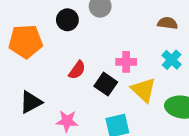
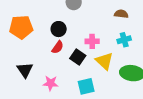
black circle: (67, 20) -> (59, 29), moved
cyan cross: (172, 60) -> (124, 40), turned 32
black triangle: (31, 102) -> (25, 70), turned -36

